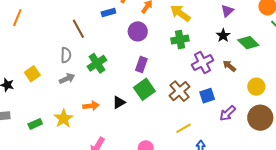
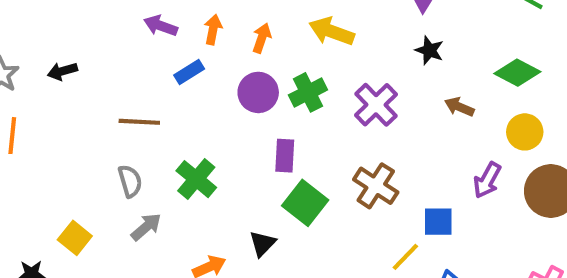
brown line: (78, 29) -> (139, 122), turned -42
green cross: (180, 39) -> (308, 92), moved
green diamond: (248, 43) -> (517, 73), moved
purple cross: (203, 62) -> (376, 105), moved
blue square: (207, 96) -> (438, 222), moved, turned 35
purple arrow: (228, 113) -> (487, 180), moved

